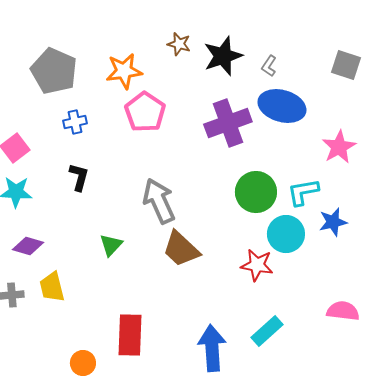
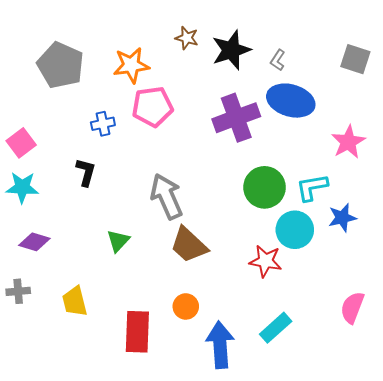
pink pentagon: (145, 112) -> (152, 107), turned 30
blue cross: (75, 122) -> (103, 124), moved
yellow trapezoid: (52, 287) -> (75, 301), moved
pink semicircle: (343, 311) -> (352, 307), turned -76
orange circle: (83, 363) -> (186, 306), moved

